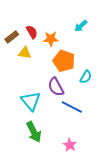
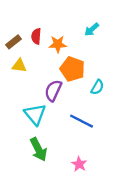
red semicircle: (32, 32) -> (36, 36), turned -144
yellow triangle: (25, 53) -> (19, 66), moved
purple semicircle: (56, 87) -> (53, 91), moved, turned 54

